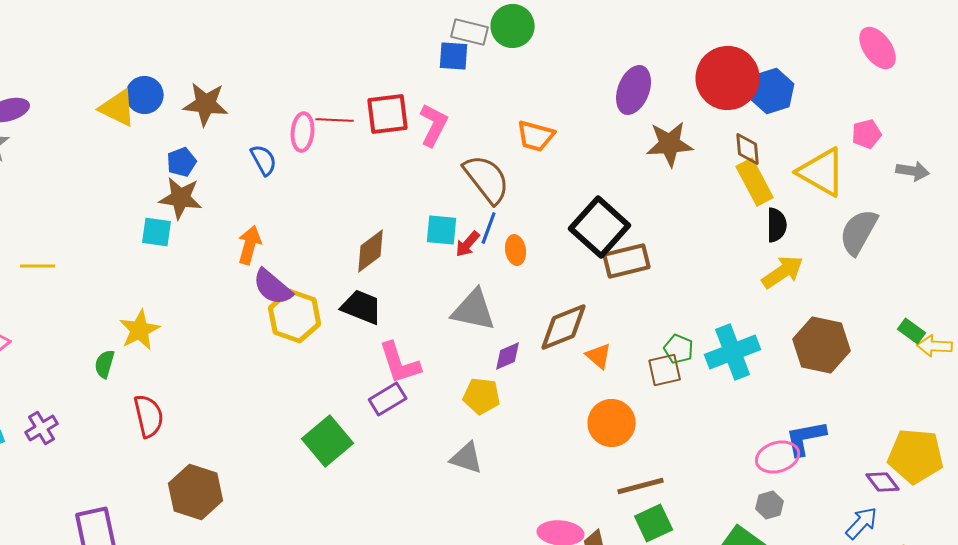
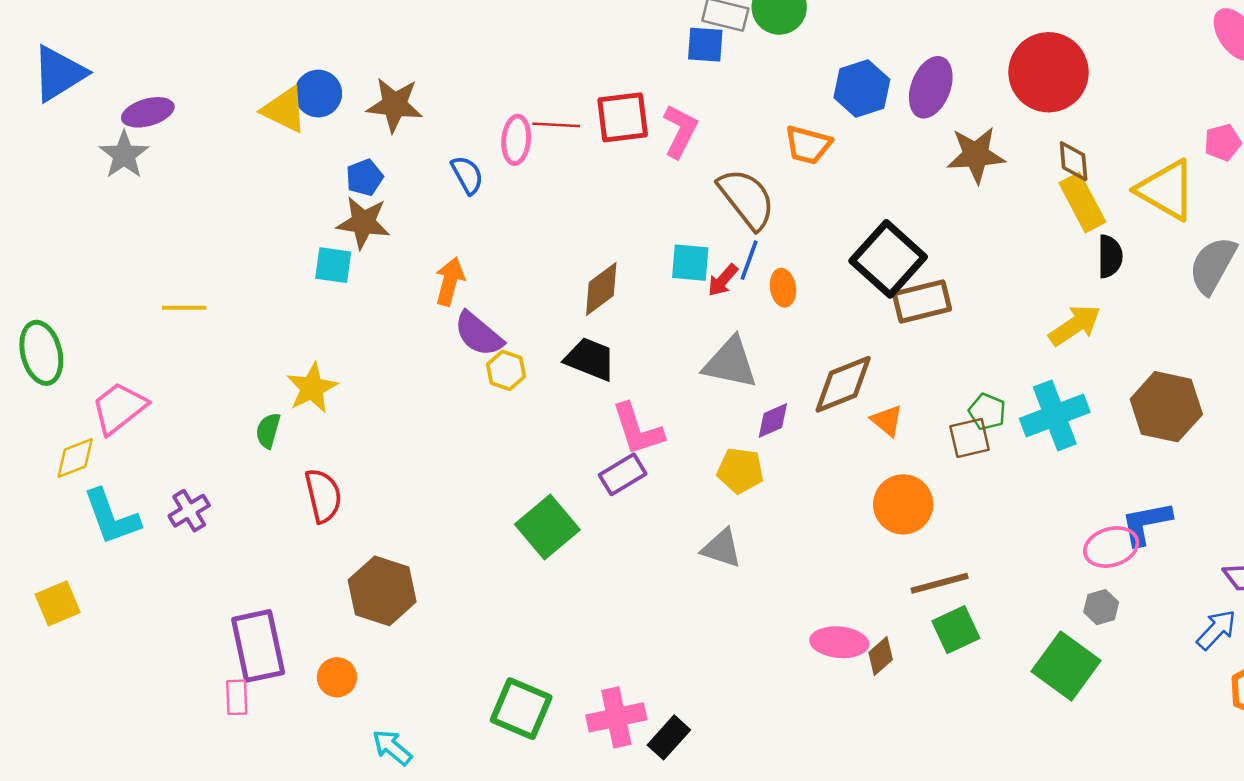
blue hexagon: (772, 91) -> (862, 89), moved
yellow arrow: (783, 272) -> (1075, 325), moved
yellow hexagon: (295, 316) -> (506, 370), size x0.6

